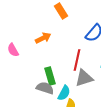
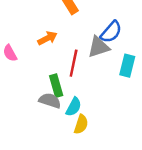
red line: (77, 60) -> (74, 63), moved
gray triangle: (84, 78) -> (99, 47), moved

